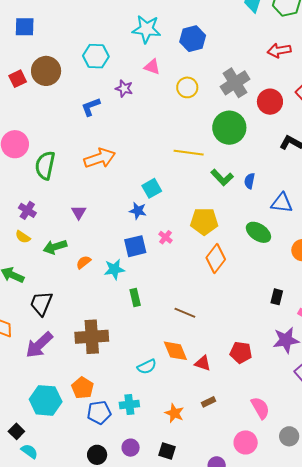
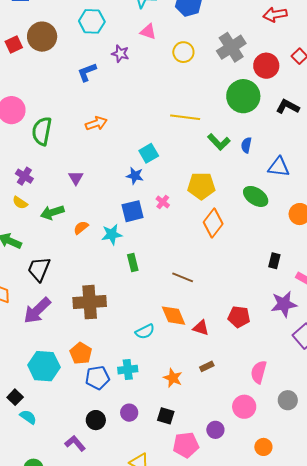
green circle: (229, 128) -> (243, 96), moved
orange arrow: (100, 158) -> (96, 123), size x0.7
pink semicircle: (260, 408) -> (259, 372), turned -135

